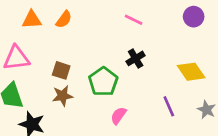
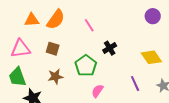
orange semicircle: (64, 19) -> (56, 19), size x1.5
pink line: (134, 20) -> (89, 25), moved, turned 32
brown square: (61, 70) -> (53, 49), moved

